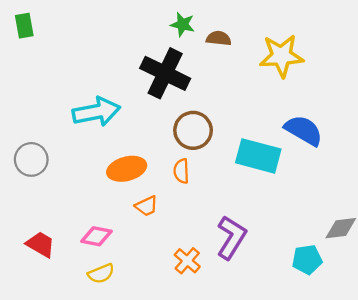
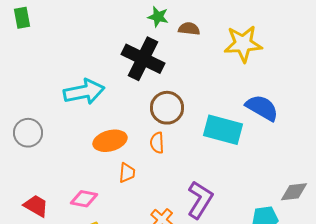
orange trapezoid: (146, 206) -> (127, 173), turned -60

